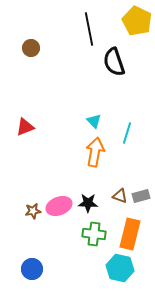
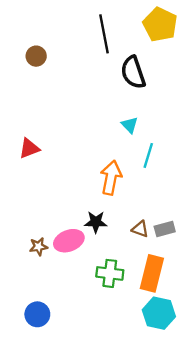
cyan triangle: (94, 121) -> (130, 125), moved
black star: (88, 203) -> (96, 222), moved
cyan hexagon: (120, 268) -> (159, 313), moved

